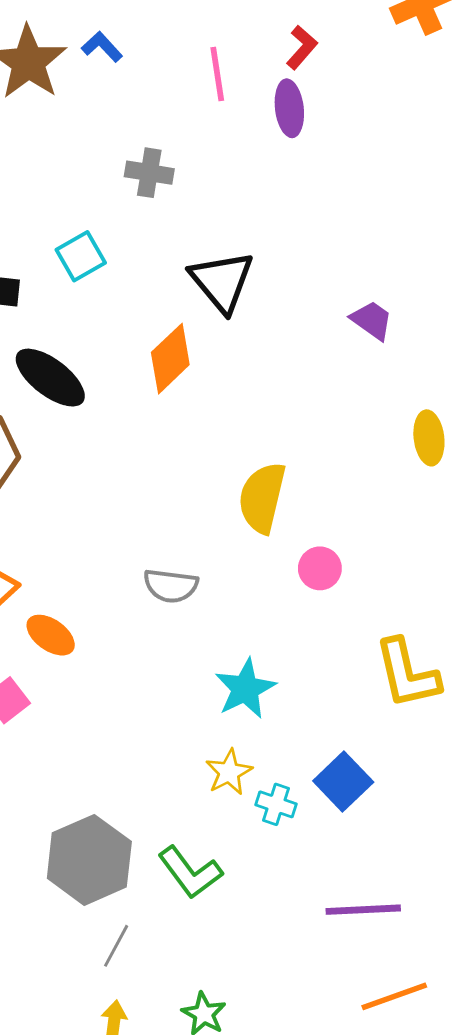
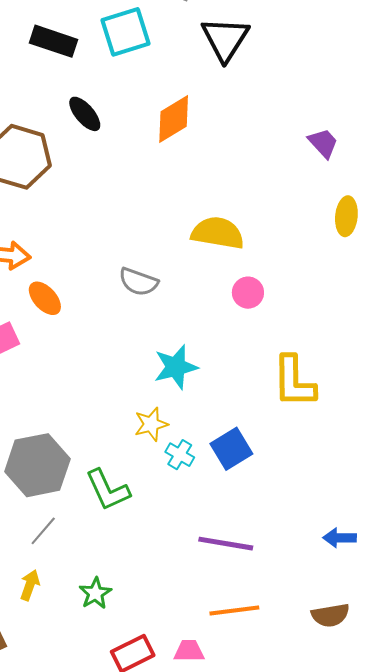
cyan square: (81, 256) -> (125, 32), size x1.4
black triangle: (222, 281) -> (225, 39), moved
purple trapezoid: (372, 320) -> (323, 143), moved
black ellipse: (50, 378) -> (85, 114), size x0.7
yellow semicircle: (262, 498) -> (218, 233), turned 74

